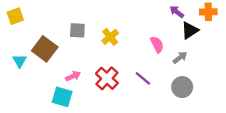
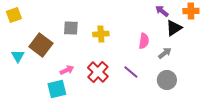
yellow cross: (110, 37) -> (101, 34), turned 35
pink semicircle: (157, 45) -> (144, 41), turned 35
cyan square: (62, 97) -> (57, 89), turned -30

